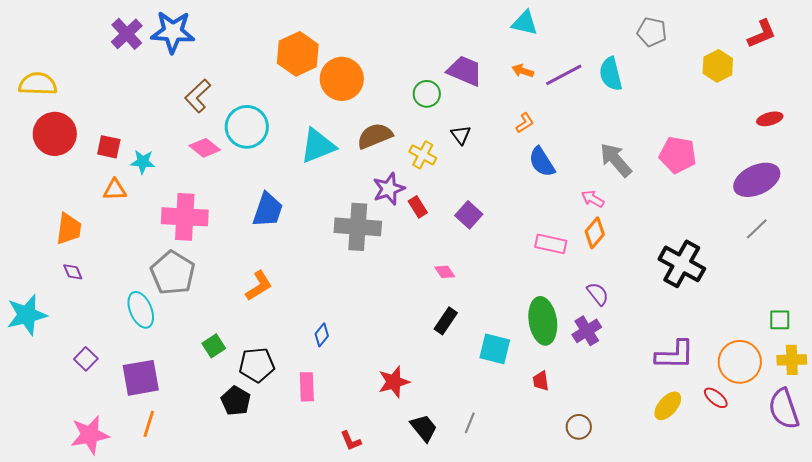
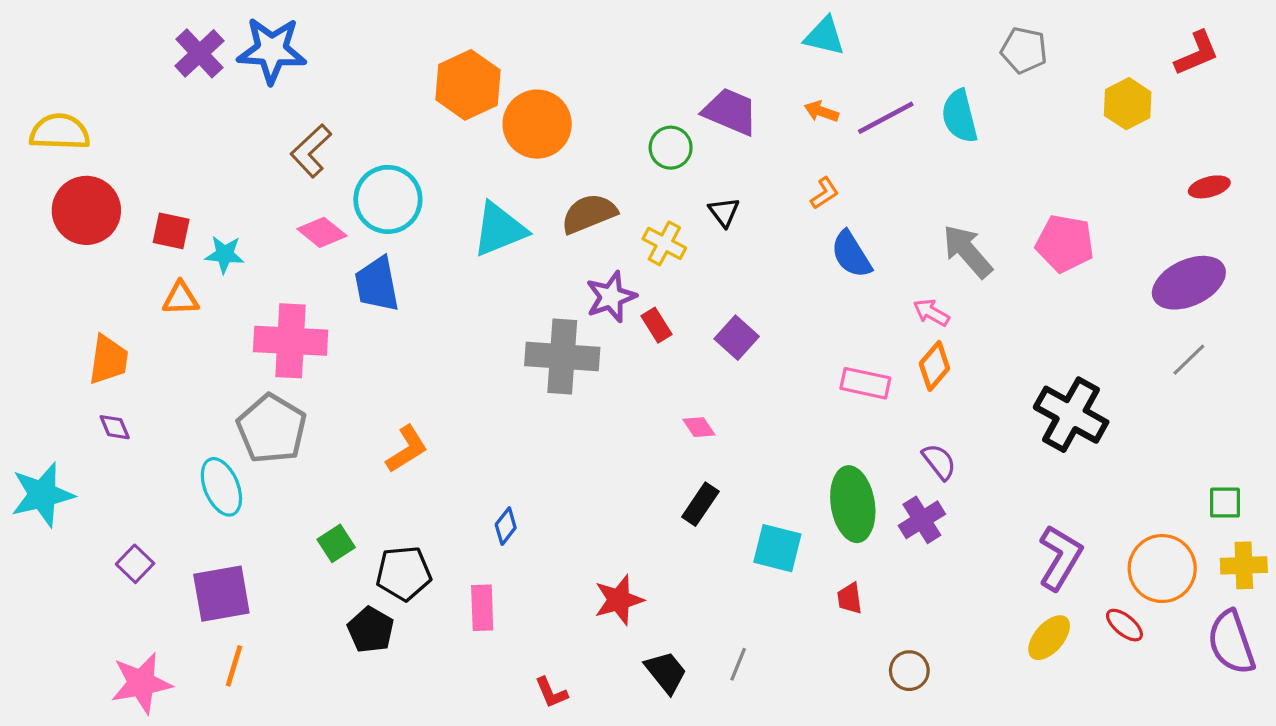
blue trapezoid: (268, 210) -> (377, 284), moved, turned 150
purple L-shape: (675, 355) -> (1060, 558), turned -60

